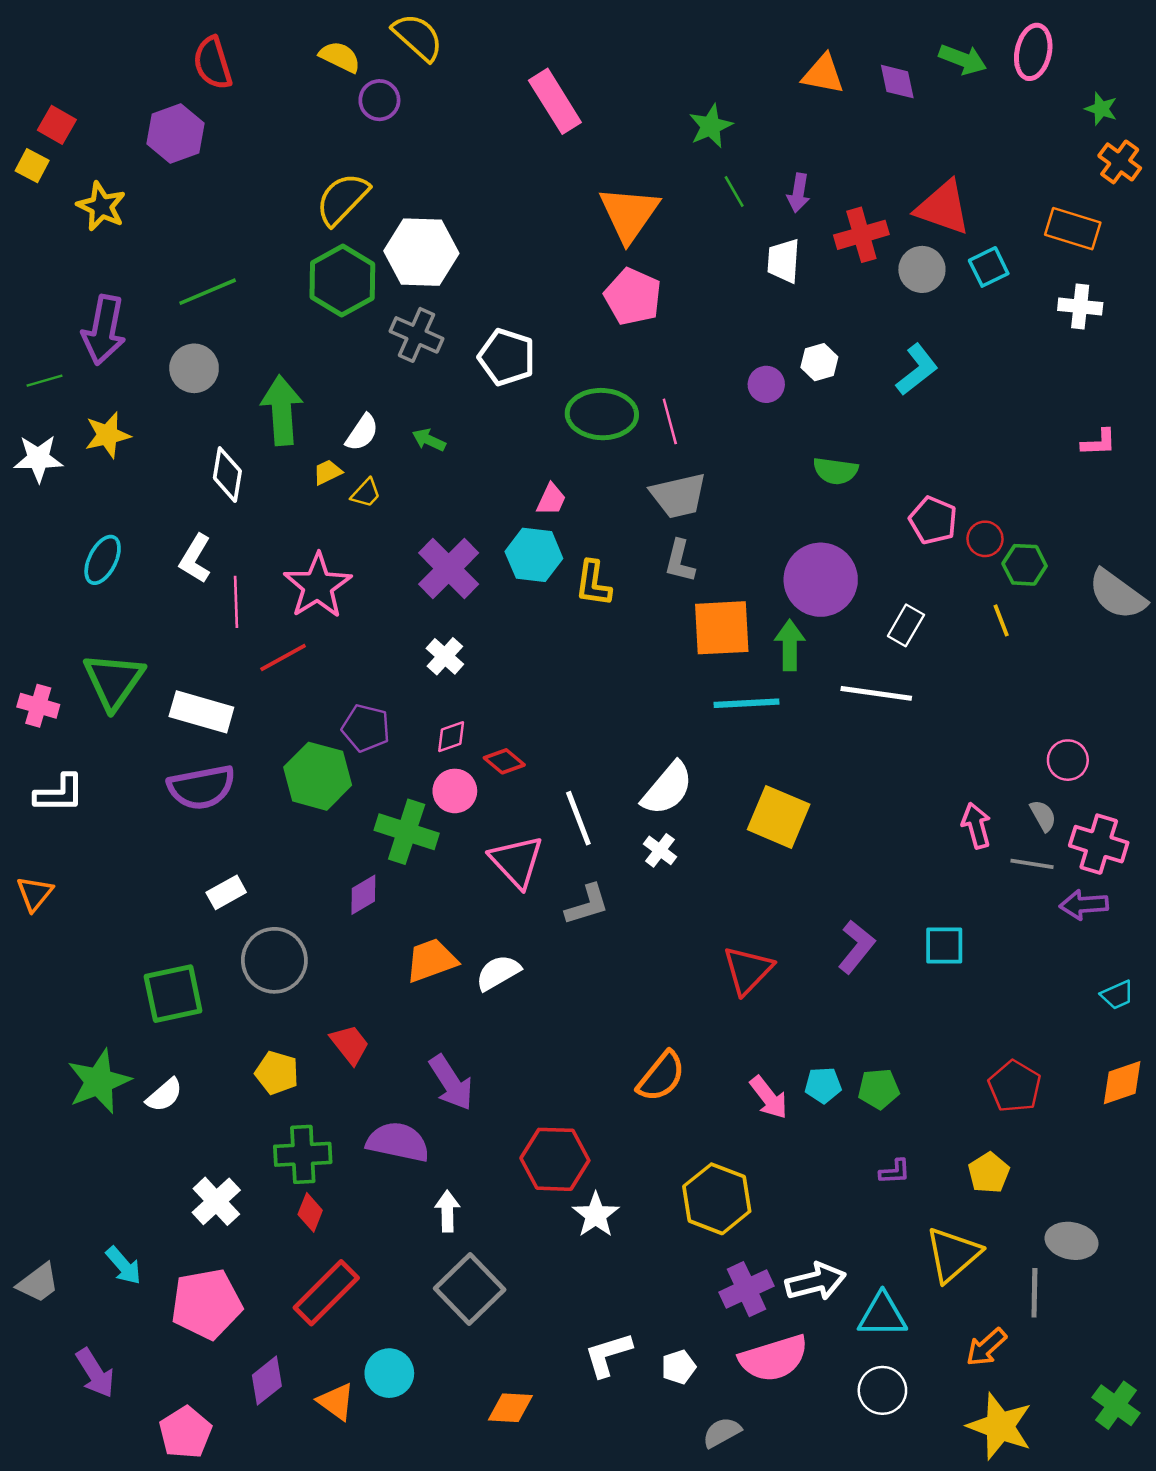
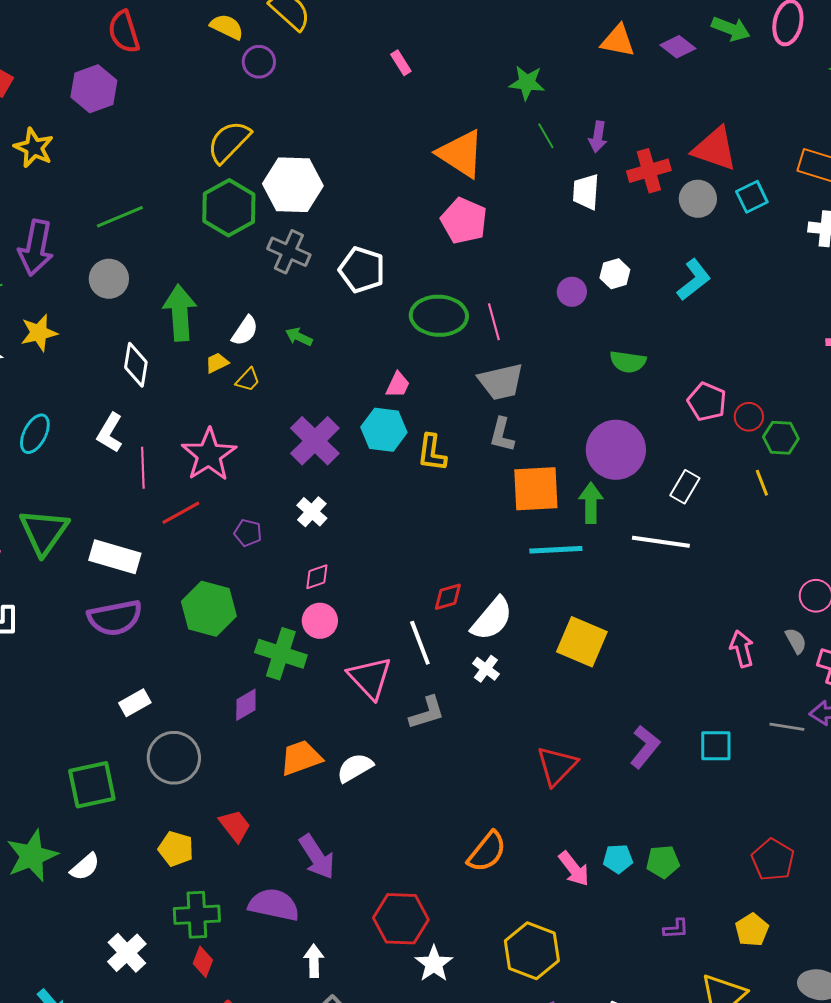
purple diamond: (897, 82) -> (678, 47), turned -40
pink rectangle: (555, 101) -> (401, 63), size x0.5
green star: (711, 126) -> (527, 83), turned 30
orange triangle: (629, 214) -> (461, 154), turned -32
purple pentagon: (366, 728) -> (248, 533), moved, size x0.7
red diamond: (504, 761) -> (448, 597), moved, turned -56
gray line: (1032, 864) -> (787, 727), moved

